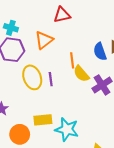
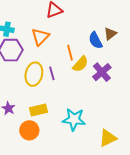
yellow semicircle: (81, 74) -> (81, 64), turned -90
yellow ellipse: (32, 77) -> (34, 74), turned 40
yellow rectangle: (43, 120) -> (38, 110), moved

